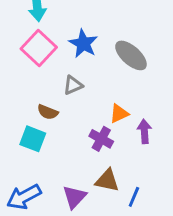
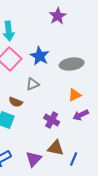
gray ellipse: (131, 55) -> (72, 64), turned -50
orange triangle: (119, 114) -> (75, 95), moved
purple arrow: (144, 131) -> (81, 115), turned -112

